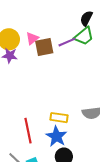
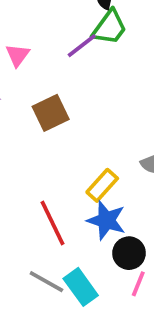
brown square: (44, 47) -> (51, 113), moved
yellow rectangle: (59, 118) -> (102, 185), turned -42

